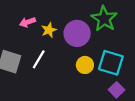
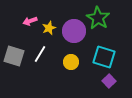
yellow circle: (85, 65) -> (71, 62), moved

